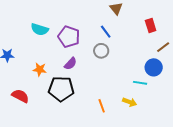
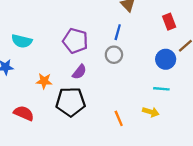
cyan semicircle: (40, 29) -> (22, 41), moved
blue line: (106, 32) -> (118, 32), turned 56
blue circle: (154, 67) -> (166, 59), moved

